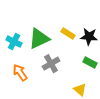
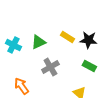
green triangle: (39, 39) -> (38, 42), size x0.7
orange arrow: (20, 73) -> (21, 86), moved

